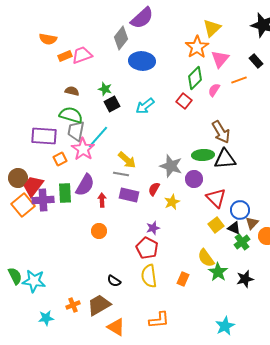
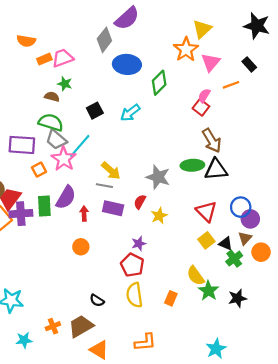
green diamond: (195, 78) -> (159, 83), moved
green star: (105, 89) -> (65, 84), moved
red square: (184, 101) -> (201, 107), moved
gray trapezoid: (76, 131) -> (56, 140), turned -60
purple circle: (194, 179) -> (250, 219), moved
blue circle: (240, 210) -> (241, 207), moved

